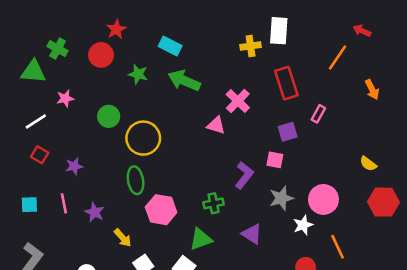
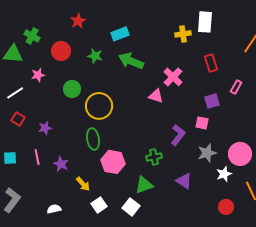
cyan rectangle: (170, 46) -> (120, 34), turned -48
red circle: (101, 55) -> (61, 51), moved
red rectangle: (286, 83) -> (211, 63), size x0.7

